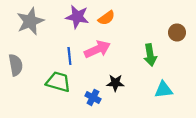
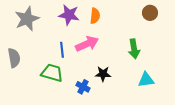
orange semicircle: (106, 18) -> (95, 16), turned -49
brown circle: (177, 32) -> (150, 13), moved

